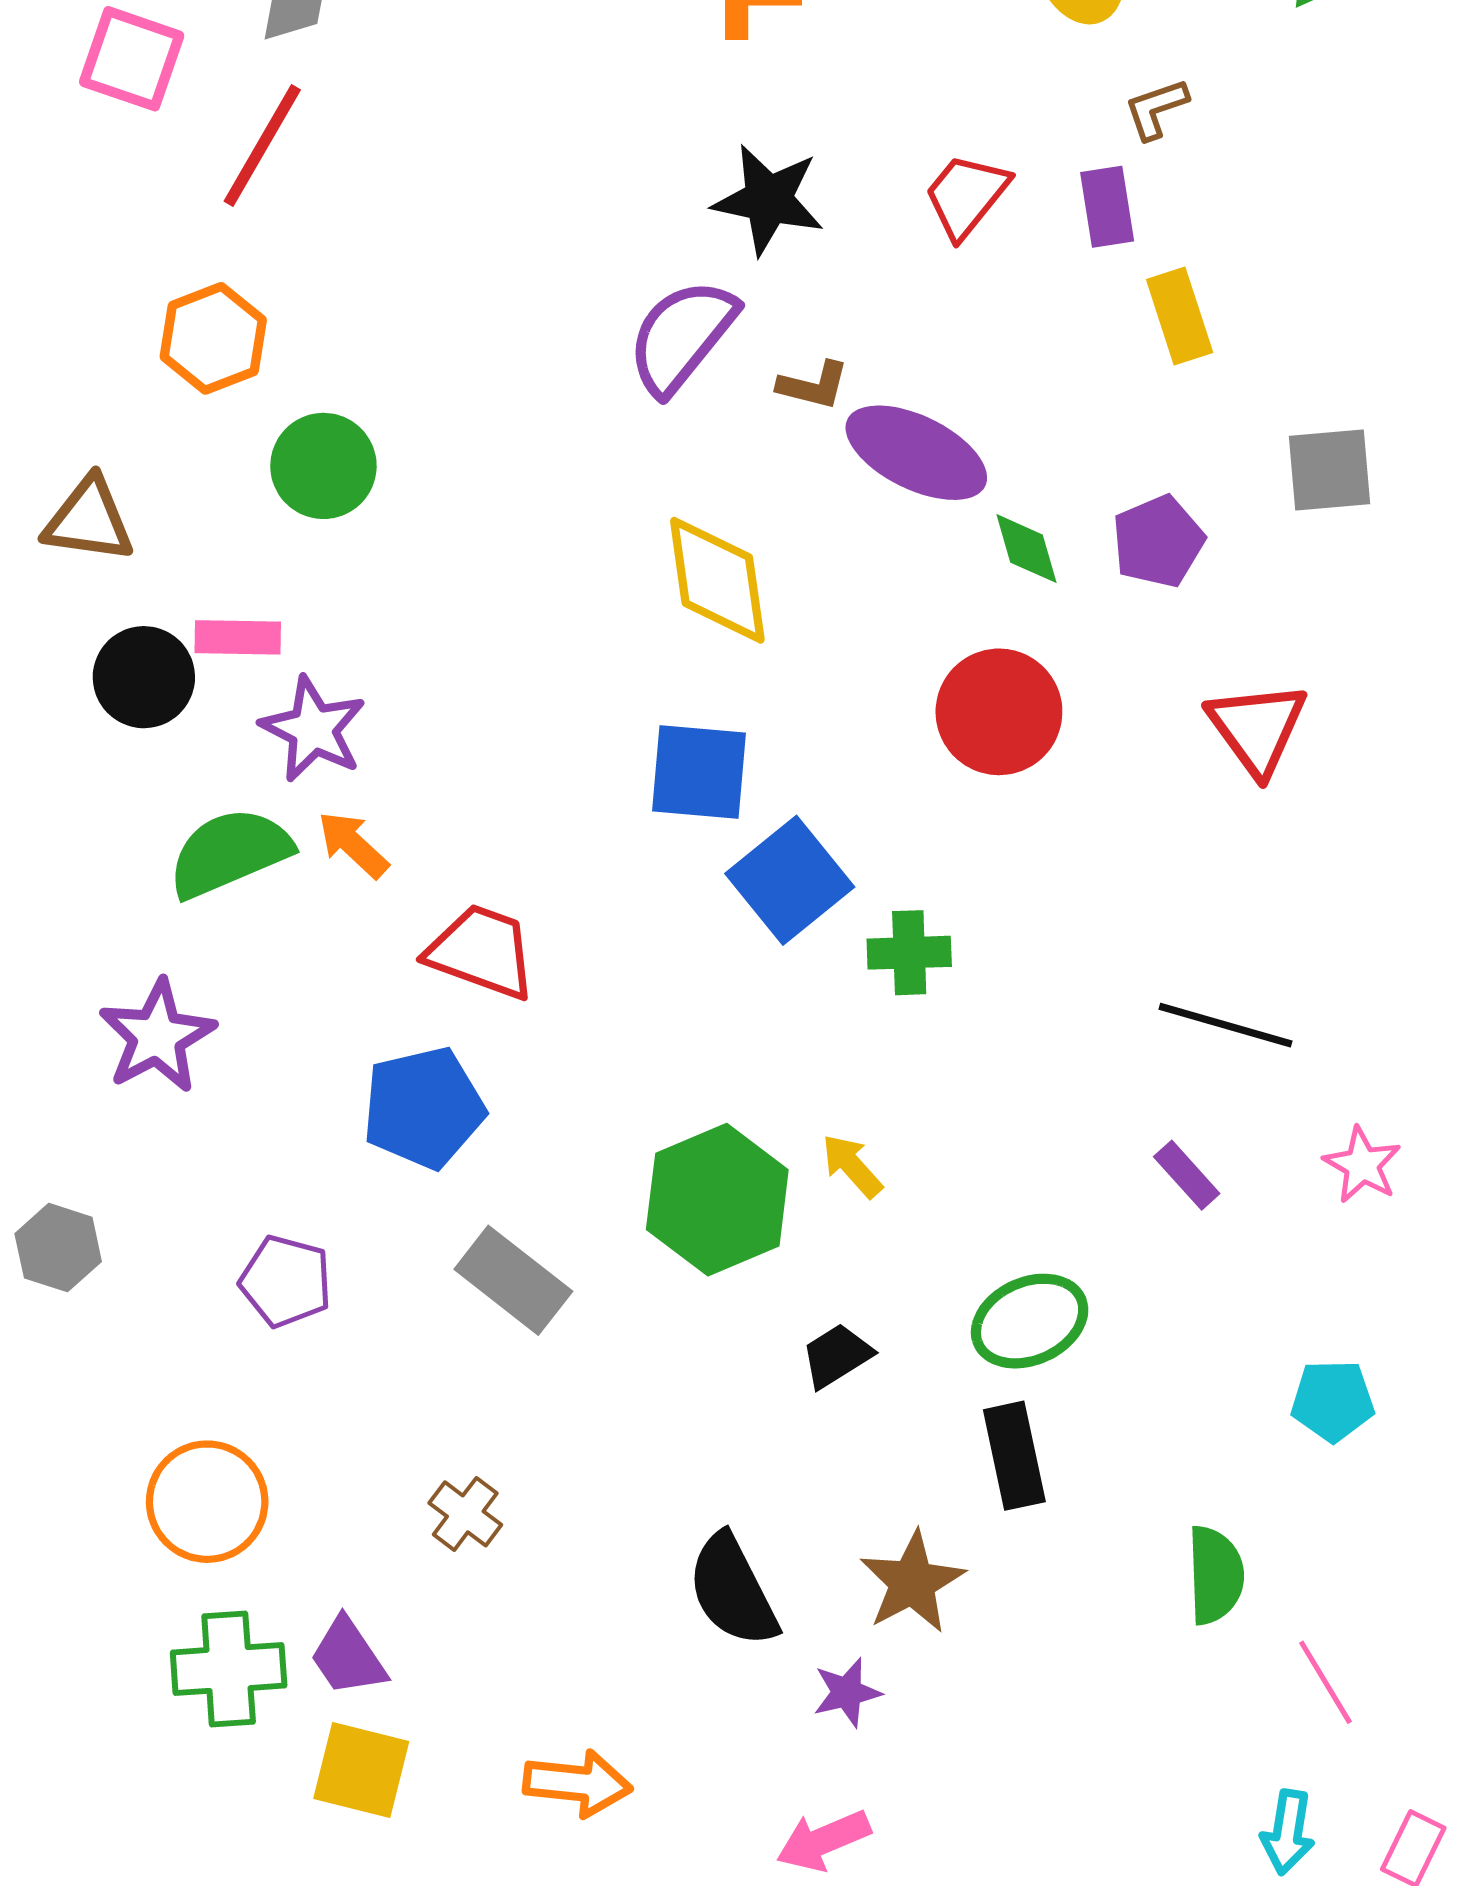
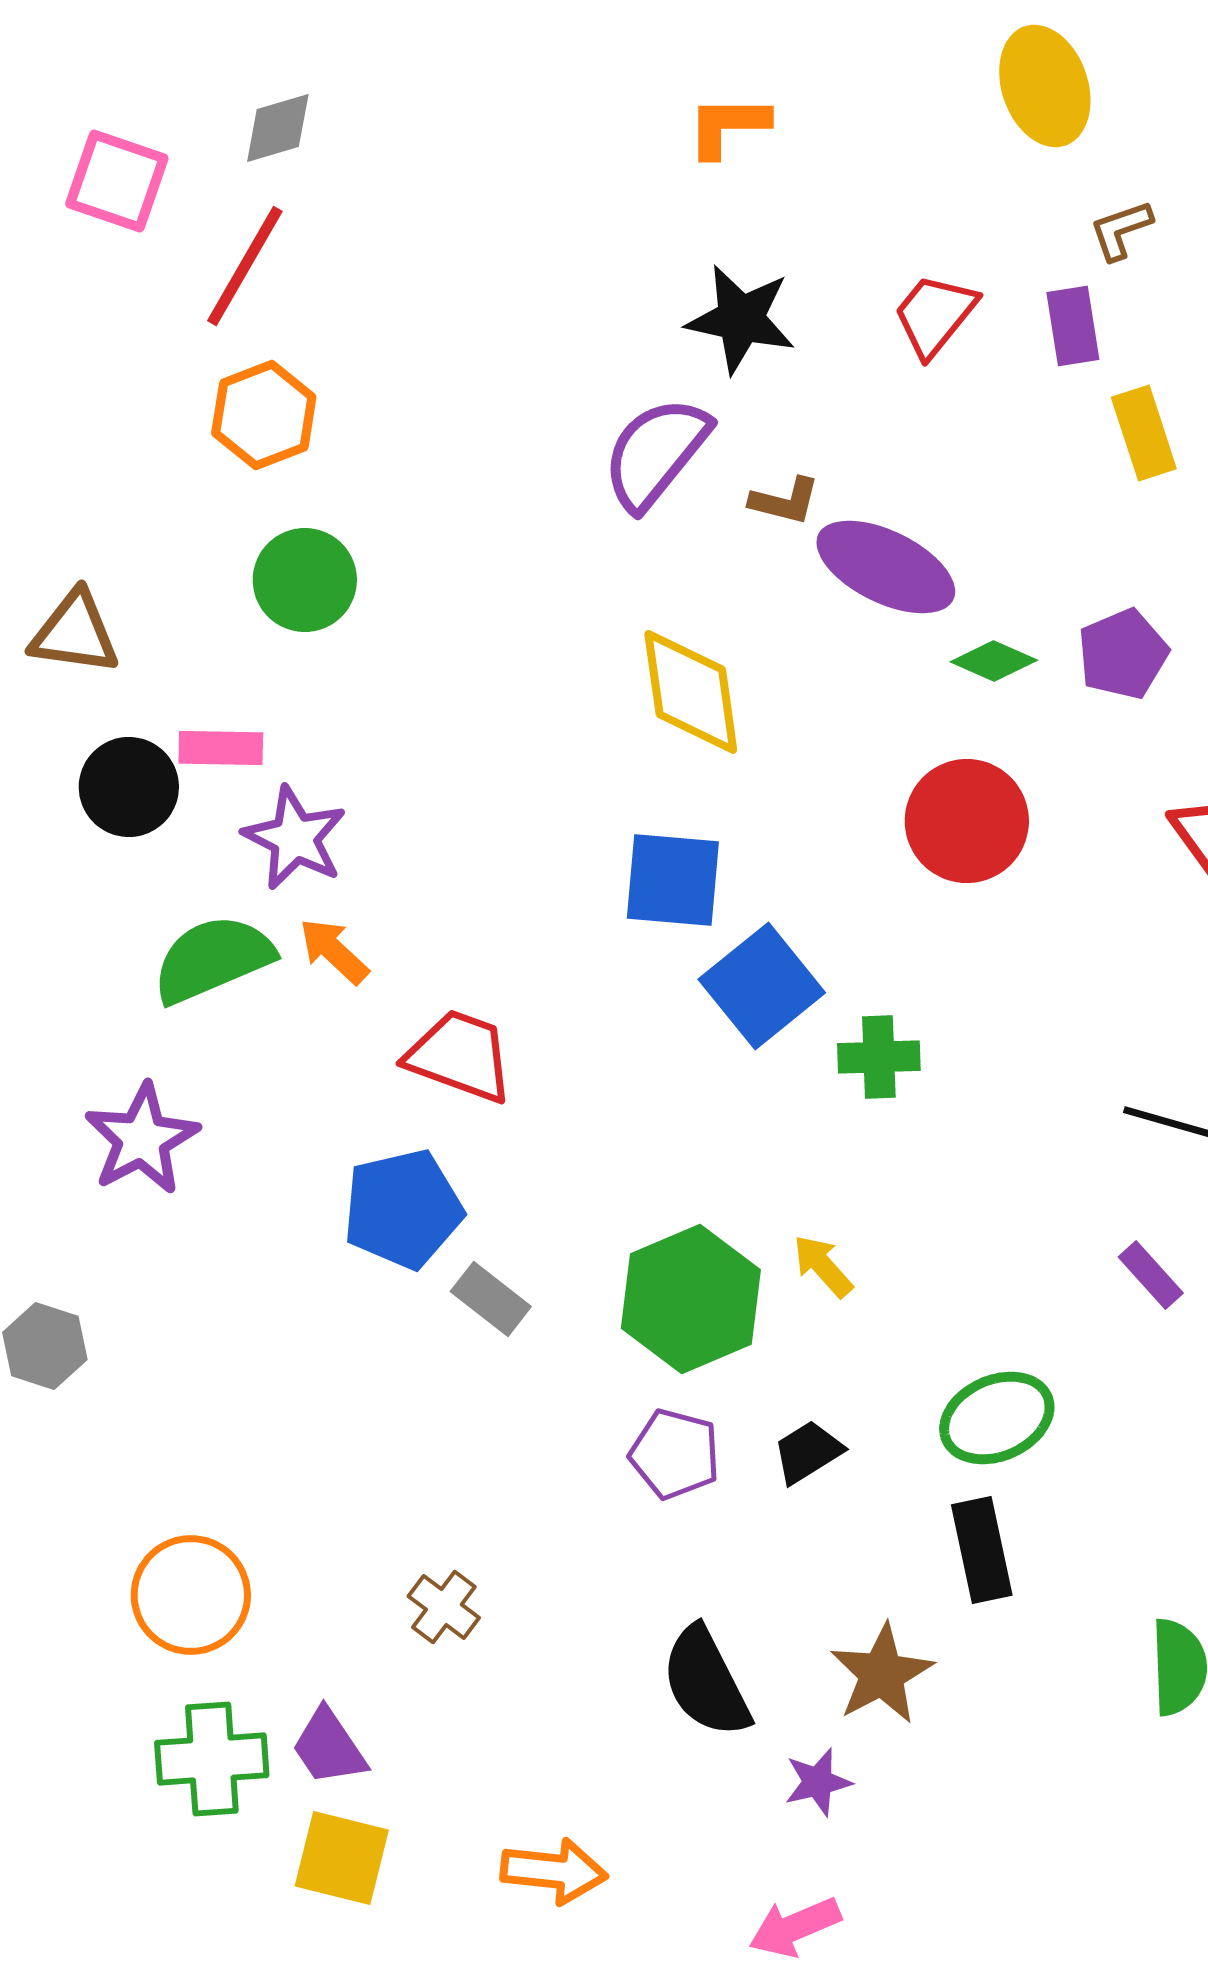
orange hexagon: (213, 338) -> (264, 415), moved
green diamond: (1027, 549) -> (994, 661), turned -50
gray rectangle: (513, 1280) -> (491, 1299), moved, size x0.7
purple pentagon: (286, 1281) -> (675, 1454), moved

